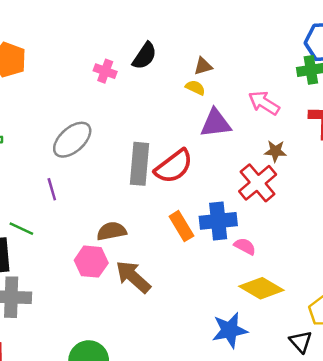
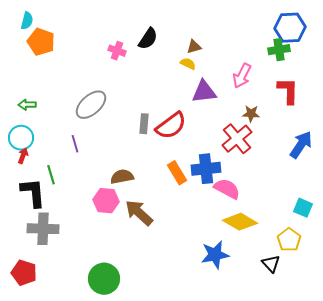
pink arrow: (264, 103) -> (242, 76), turned -95
gray rectangle: (139, 164) -> (144, 124), size x0.6
green line: (21, 229) -> (51, 175), turned 48
pink semicircle: (245, 246) -> (227, 189), size x1.5

